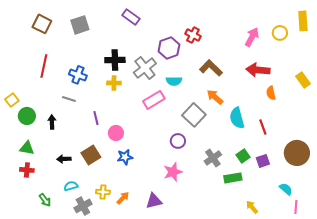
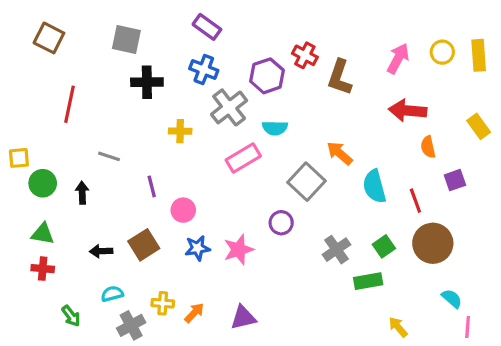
yellow rectangle: (303, 21) -> (479, 55), moved
brown square: (42, 24) -> (49, 38), moved
gray square: (80, 25) -> (126, 39), turned 30
black cross: (115, 60) -> (147, 82), moved
brown L-shape: (211, 68) -> (340, 77), moved, turned -115
blue cross: (78, 75) -> (204, 70), moved
yellow square: (12, 100) -> (19, 158), turned 32
brown circle: (297, 153) -> (433, 243), moved
purple square: (263, 161) -> (455, 180), moved
pink star: (173, 172) -> (239, 250), moved

